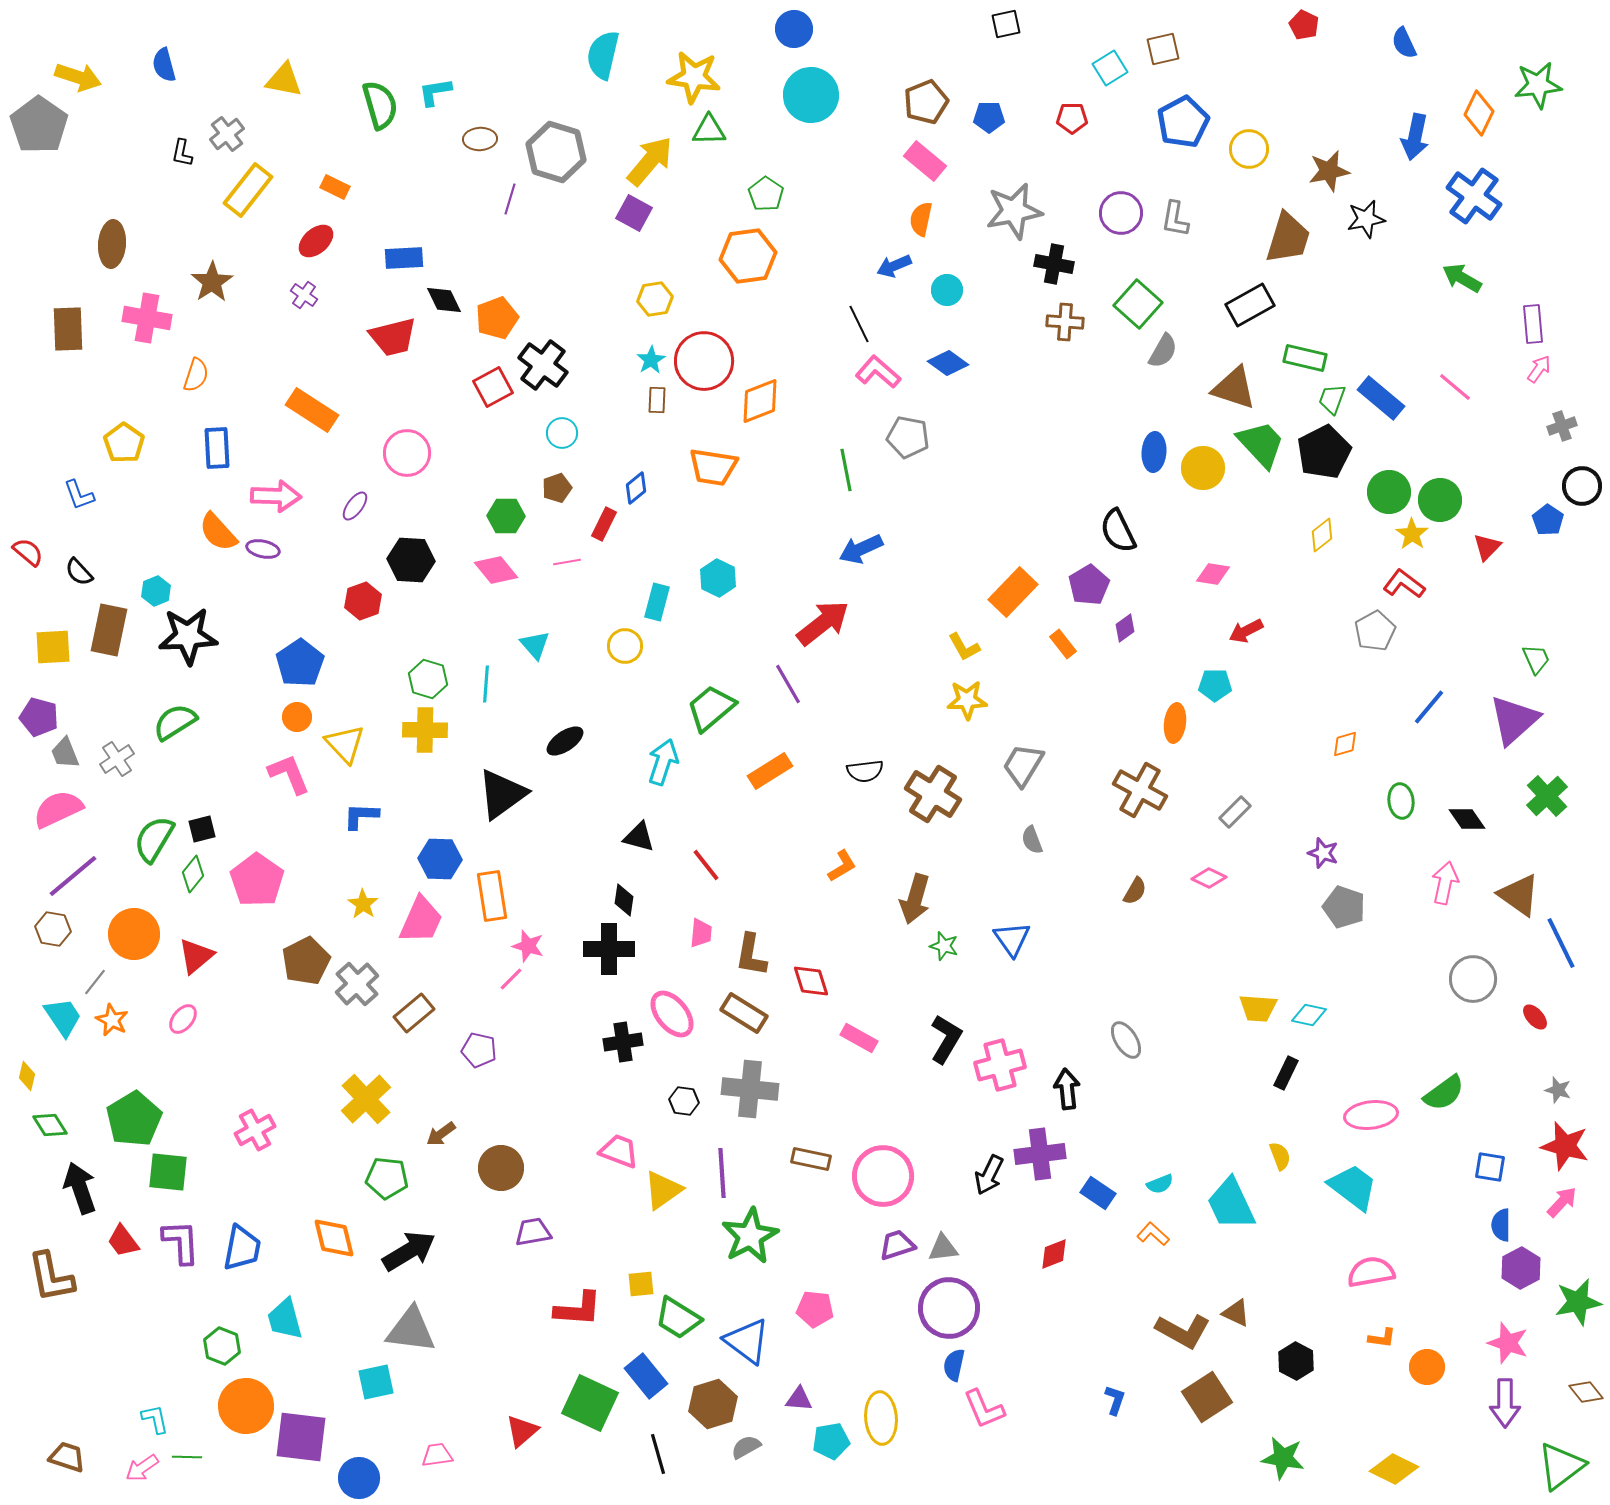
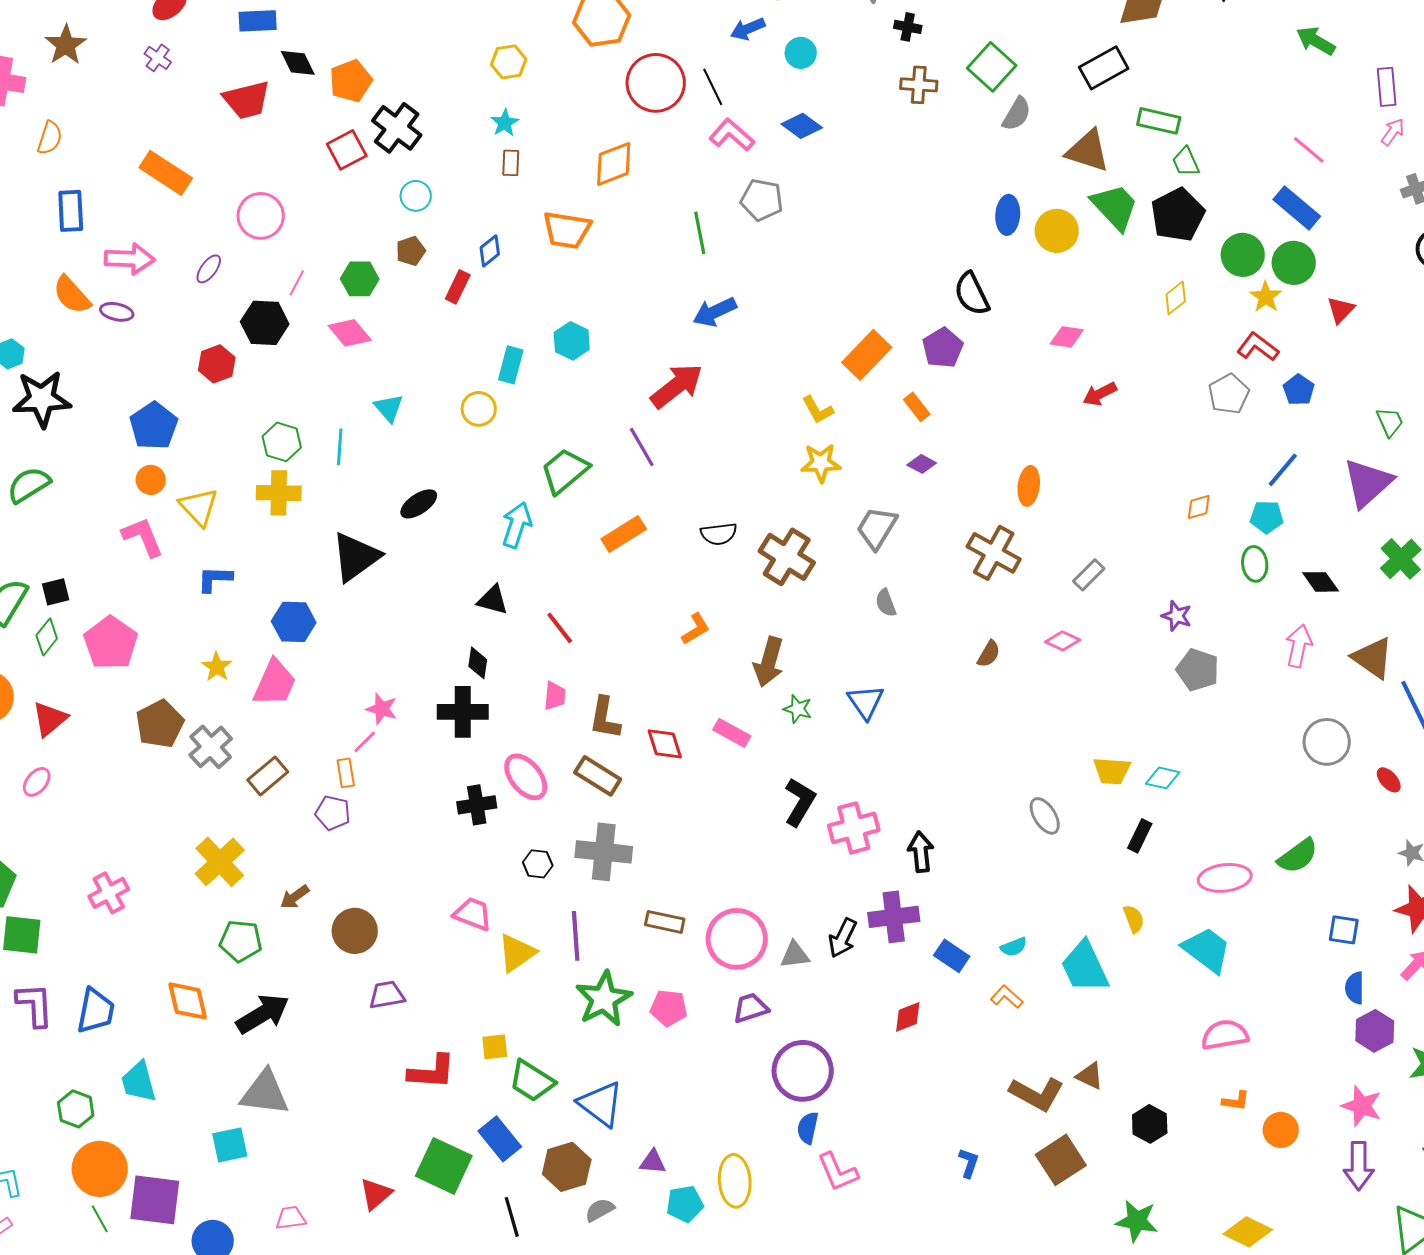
black cross: (1054, 264) -> (908, 27), size x0.7
red circle: (704, 361) -> (656, 83), moved
blue rectangle: (1381, 398) -> (1297, 208), moved
green trapezoid: (1332, 399) -> (1186, 162), turned -44
blue pentagon: (1548, 520) -> (1299, 390), moved
pink line: (567, 562) -> (297, 283), moved, turned -52
purple diamond: (1125, 628) -> (922, 464), moved, turned 64
cyan pentagon: (1215, 685) -> (1267, 517), moved
orange rectangle: (492, 896) -> (346, 773), moved, size x0.6
pink rectangle: (859, 1038) -> (732, 733), moved
gray ellipse: (1126, 1040) -> (1045, 816), moved
gray triangle: (943, 1248) -> (795, 955), moved
pink pentagon: (815, 1309) -> (669, 1008), moved
green line: (187, 1457) -> (100, 1219), moved, turned 60

